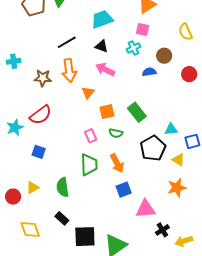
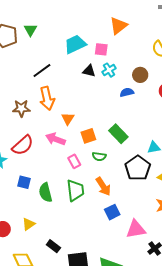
pink square: (143, 29) -> (101, 49), moved
black triangle: (102, 46) -> (89, 71), moved
pink arrow: (105, 69) -> (55, 139), moved
green semicircle: (63, 187) -> (45, 192), moved
yellow triangle: (33, 188) -> (29, 224), moved

